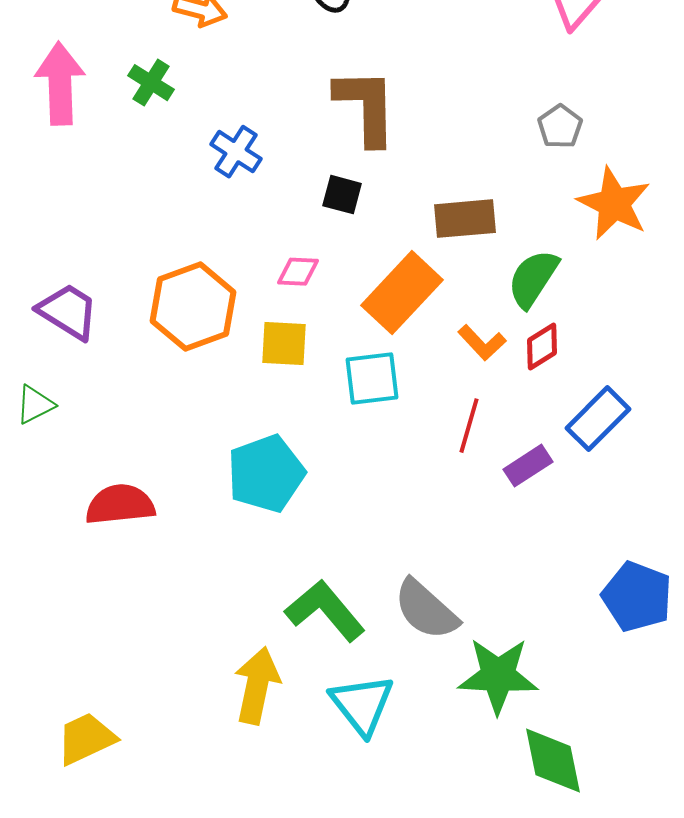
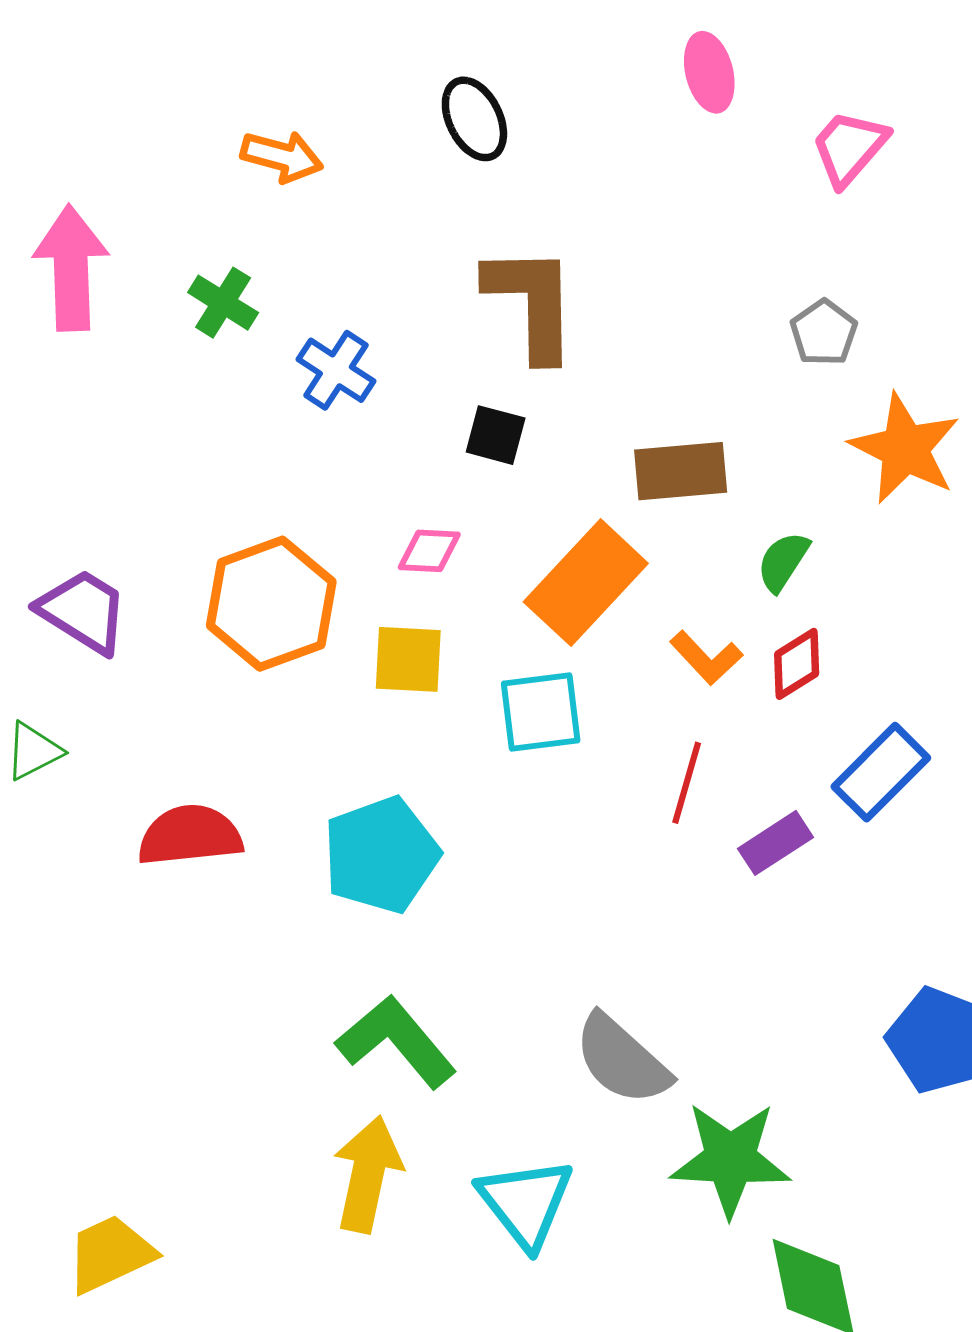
green cross: (151, 83) -> (223, 303), moved
green semicircle: (533, 279) -> (783, 561), size x0.7
red semicircle: (120, 505) -> (190, 835), moved
green L-shape: (325, 611) -> (396, 1042), moved

